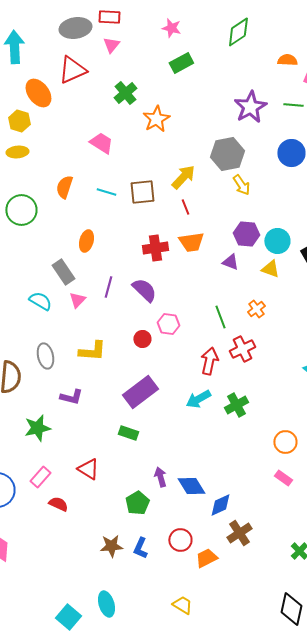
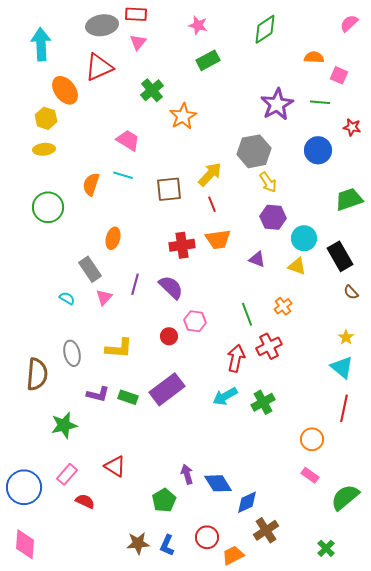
cyan line: (106, 192) -> (123, 175), moved
purple hexagon: (246, 234) -> (273, 217), moved
cyan semicircle: (40, 301) -> (67, 298), size x0.7
green rectangle: (128, 433) -> (128, 397), moved

